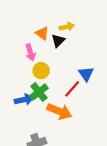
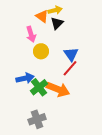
yellow arrow: (67, 27) -> (55, 10), moved
blue triangle: (86, 74) -> (71, 54), moved
green cross: (39, 92) -> (39, 87), moved

